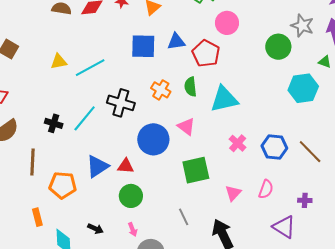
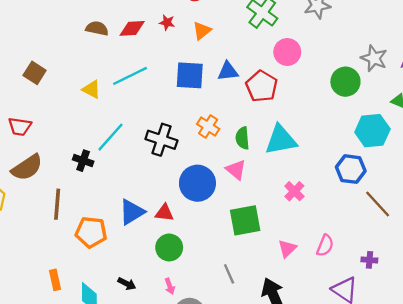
yellow triangle: (59, 62) -> (91, 89), turned 36
cyan line: (90, 68) -> (130, 76), moved
green semicircle: (190, 87) -> (242, 138), moved
cyan line: (85, 118) -> (110, 137), moved
blue hexagon: (274, 147) -> (351, 169), moved
orange rectangle: (37, 217) -> (55, 280), moved

